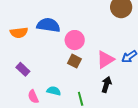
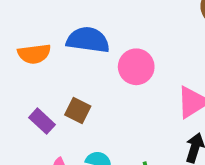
brown square: (74, 61) -> (78, 110), moved

